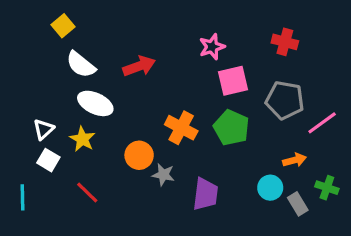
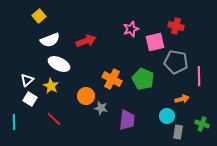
white semicircle: (81, 65) -> (50, 40), turned -60
pink square: (233, 81) -> (155, 42), moved
pink line: (322, 123) -> (199, 76), turned -54
green cross: (327, 188) -> (202, 124), moved
gray rectangle: (298, 204) -> (178, 132), moved, turned 40

